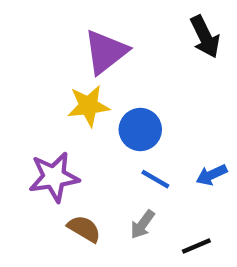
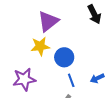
blue line: (155, 179) -> (71, 80), turned 40

